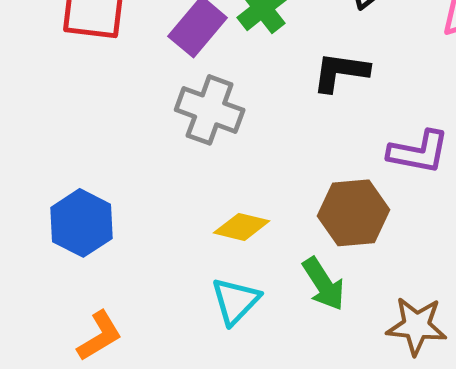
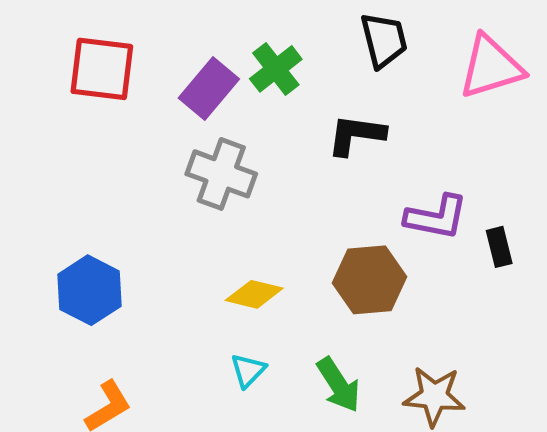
green arrow: (324, 284) -> (339, 385), moved
cyan triangle: (236, 301) -> (248, 370), size x0.7

